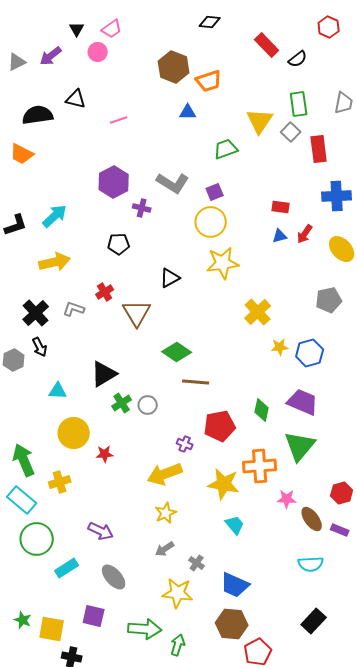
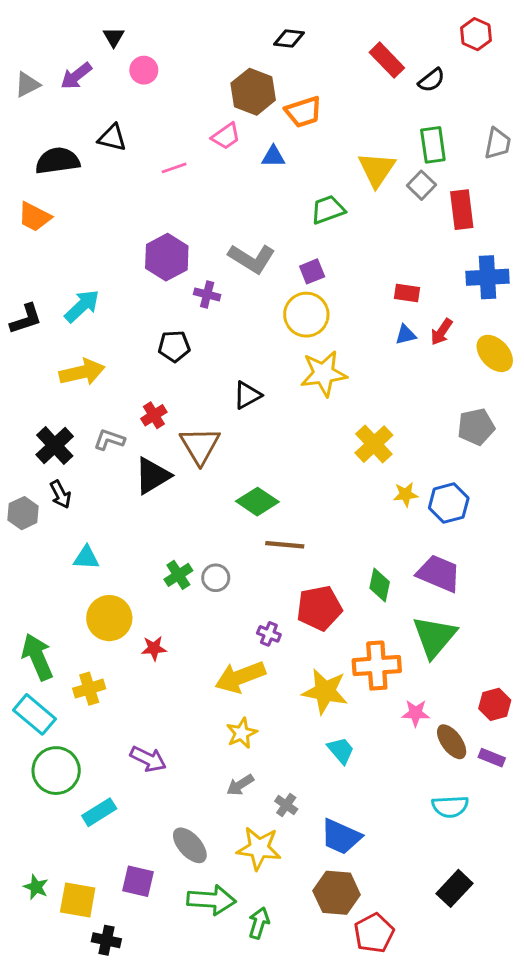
black diamond: (210, 22) -> (289, 38), moved
pink trapezoid: (112, 29) -> (226, 136), moved
black triangle: (104, 374) -> (152, 476), moved
gray ellipse: (114, 577) -> (190, 845), moved

